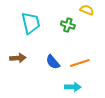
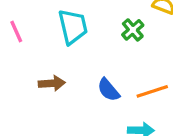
green cross: (68, 25) -> (133, 30), turned 32

